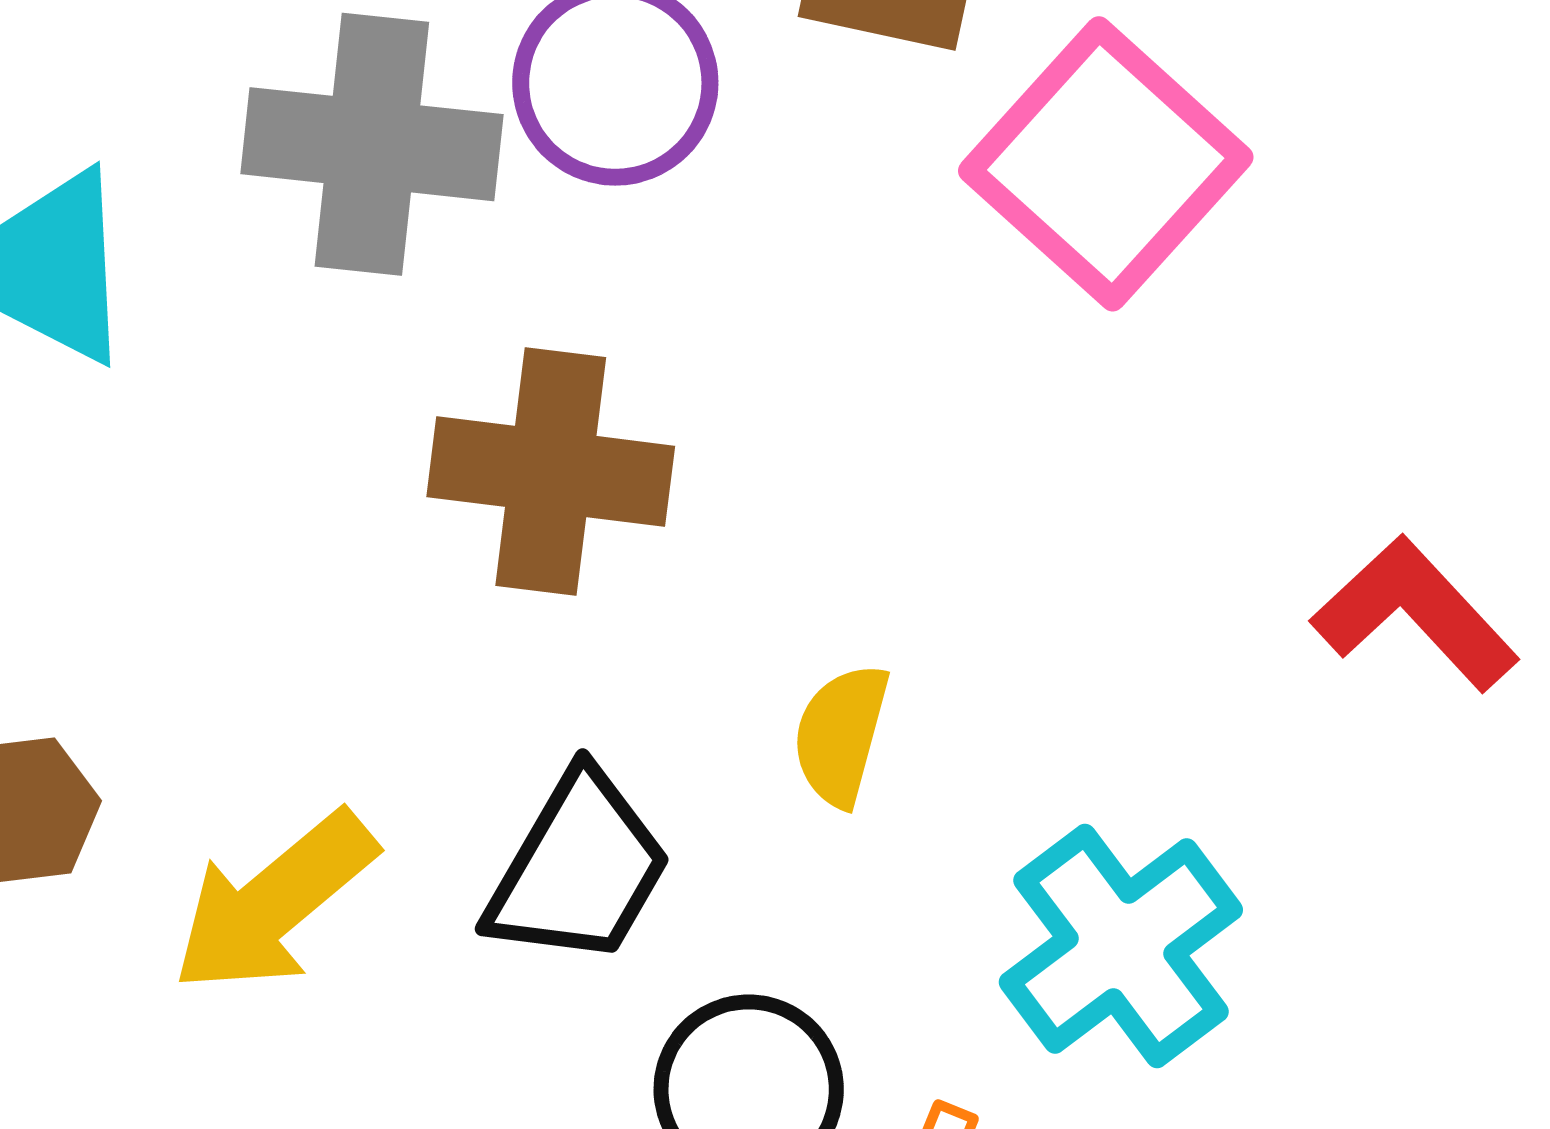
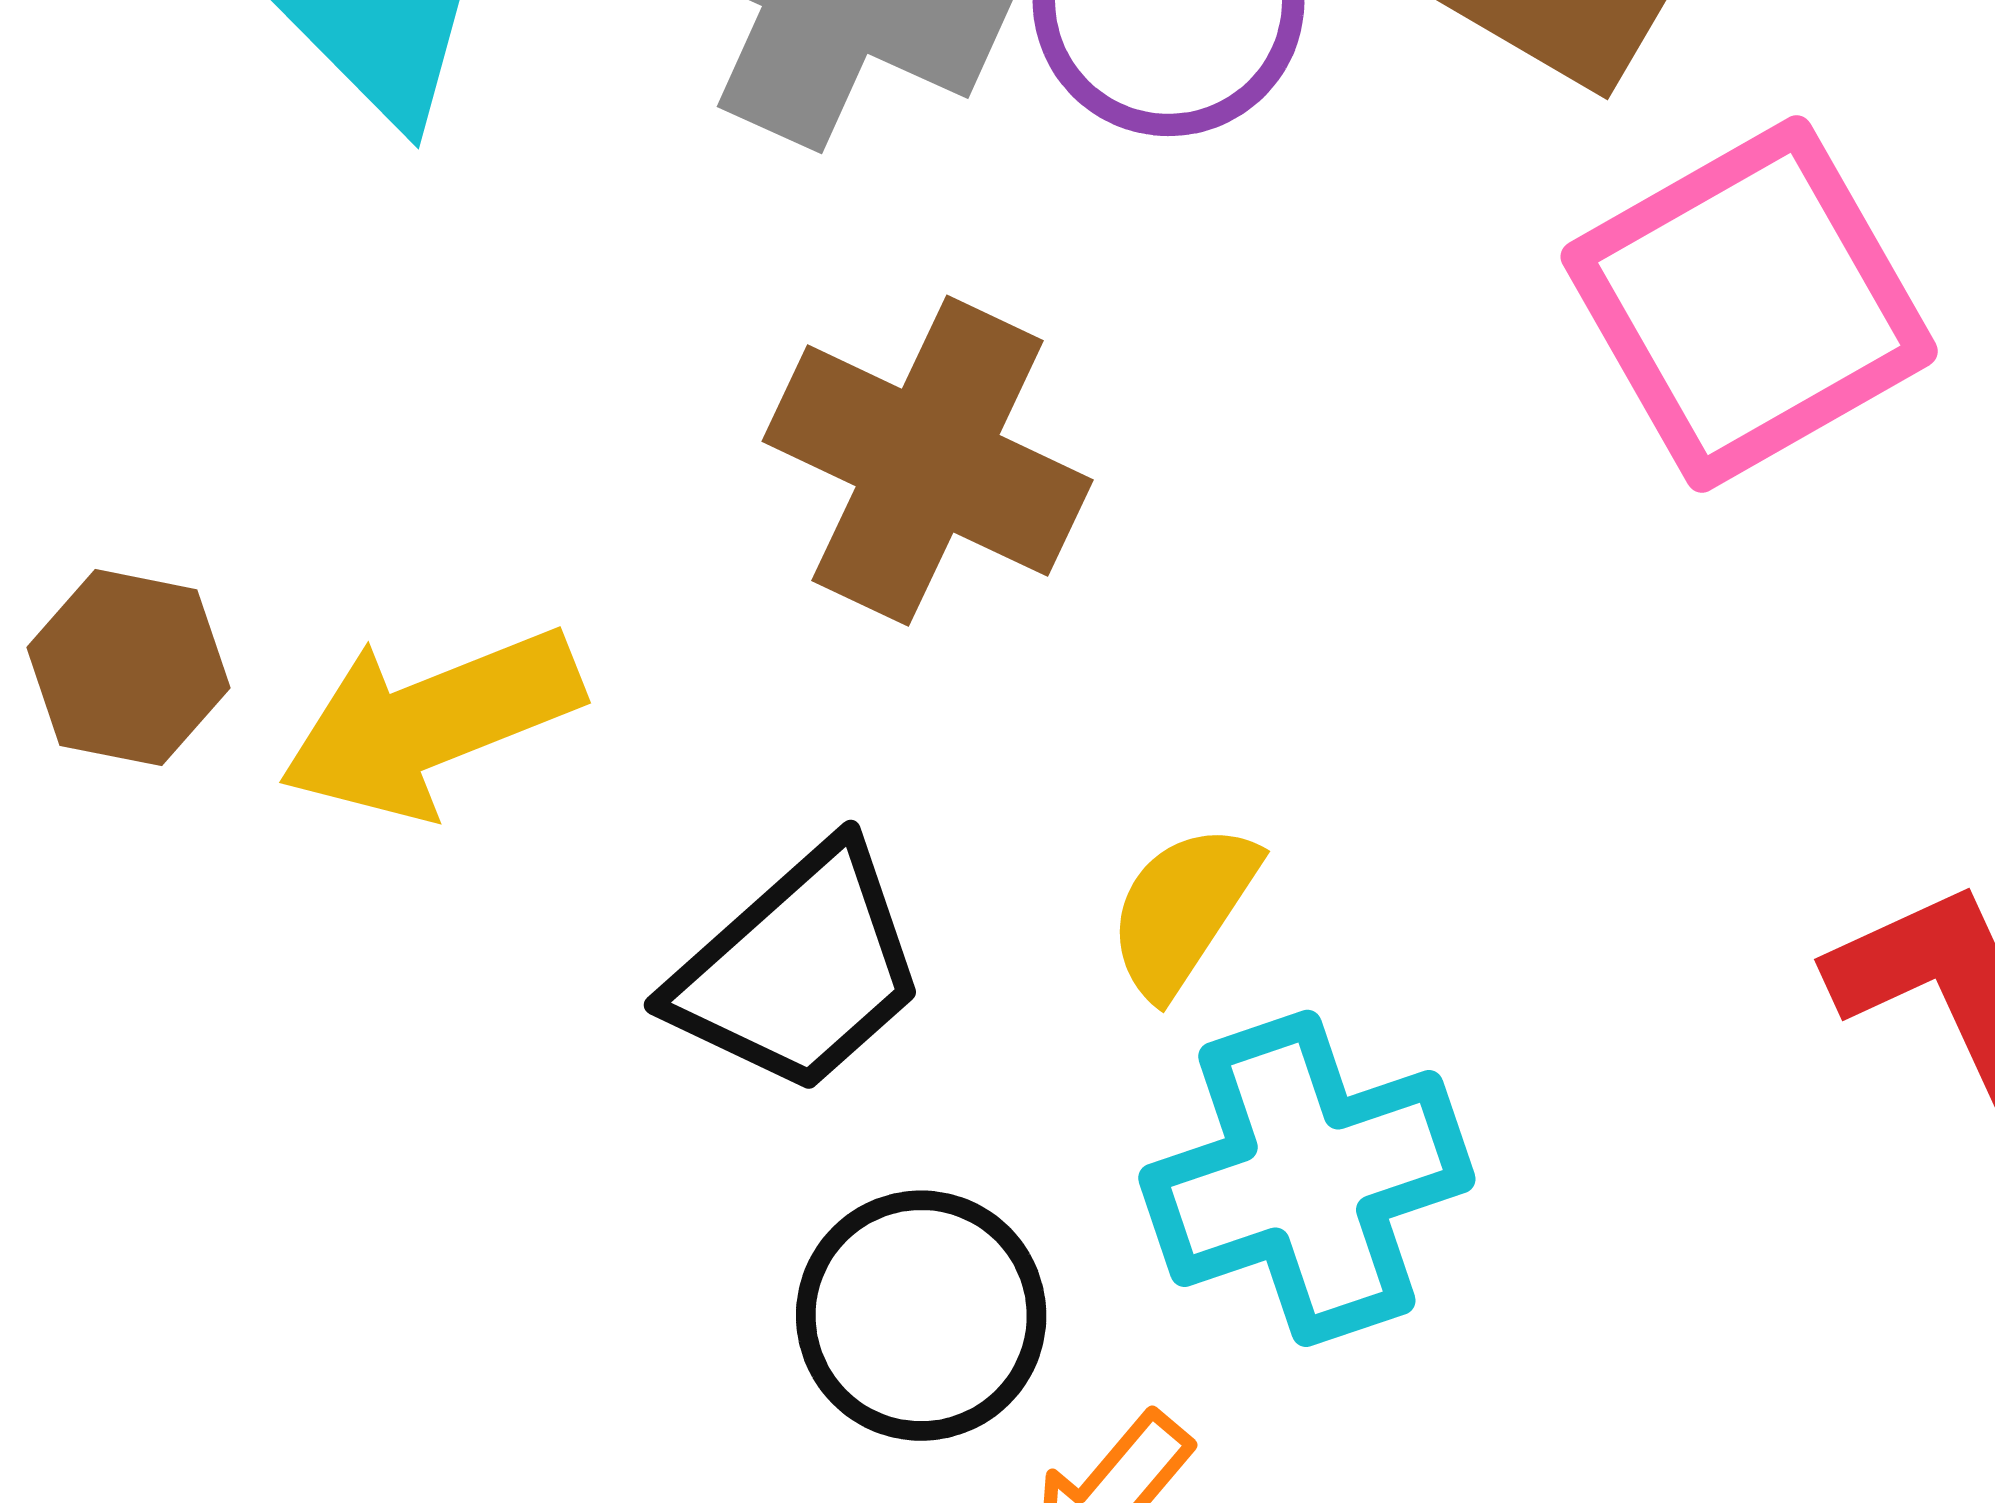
yellow arrow: (274, 902) -> (431, 722), moved
cyan cross: (1121, 946) -> (1307, 1178), moved

